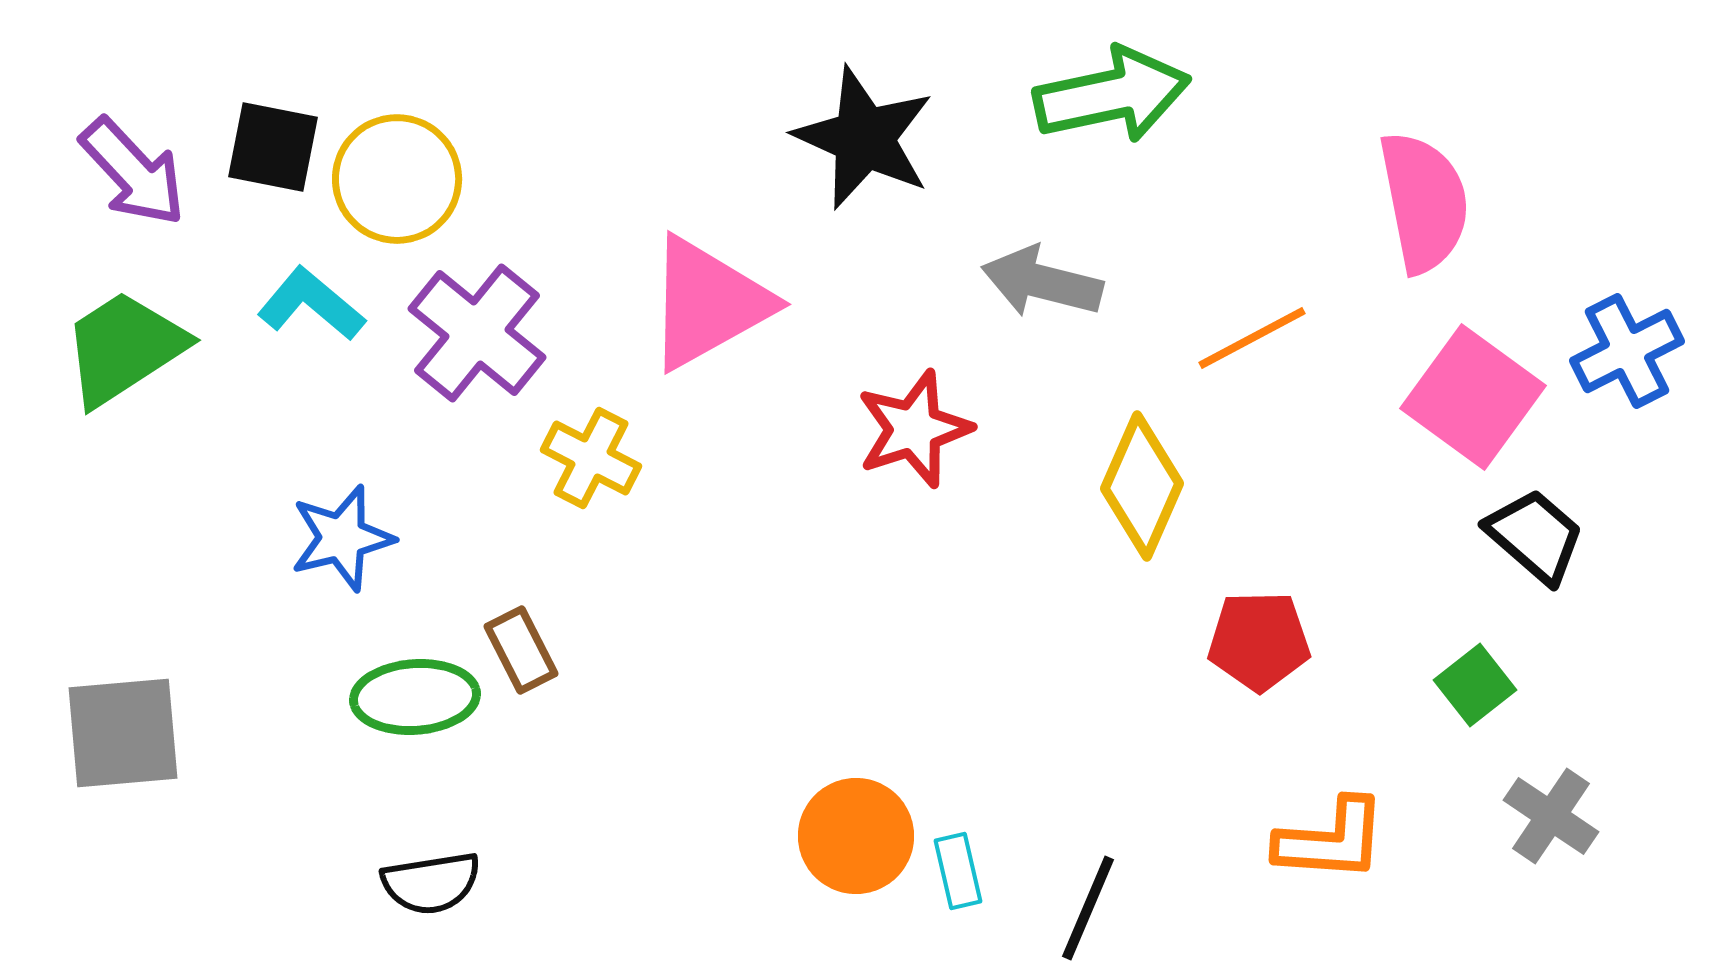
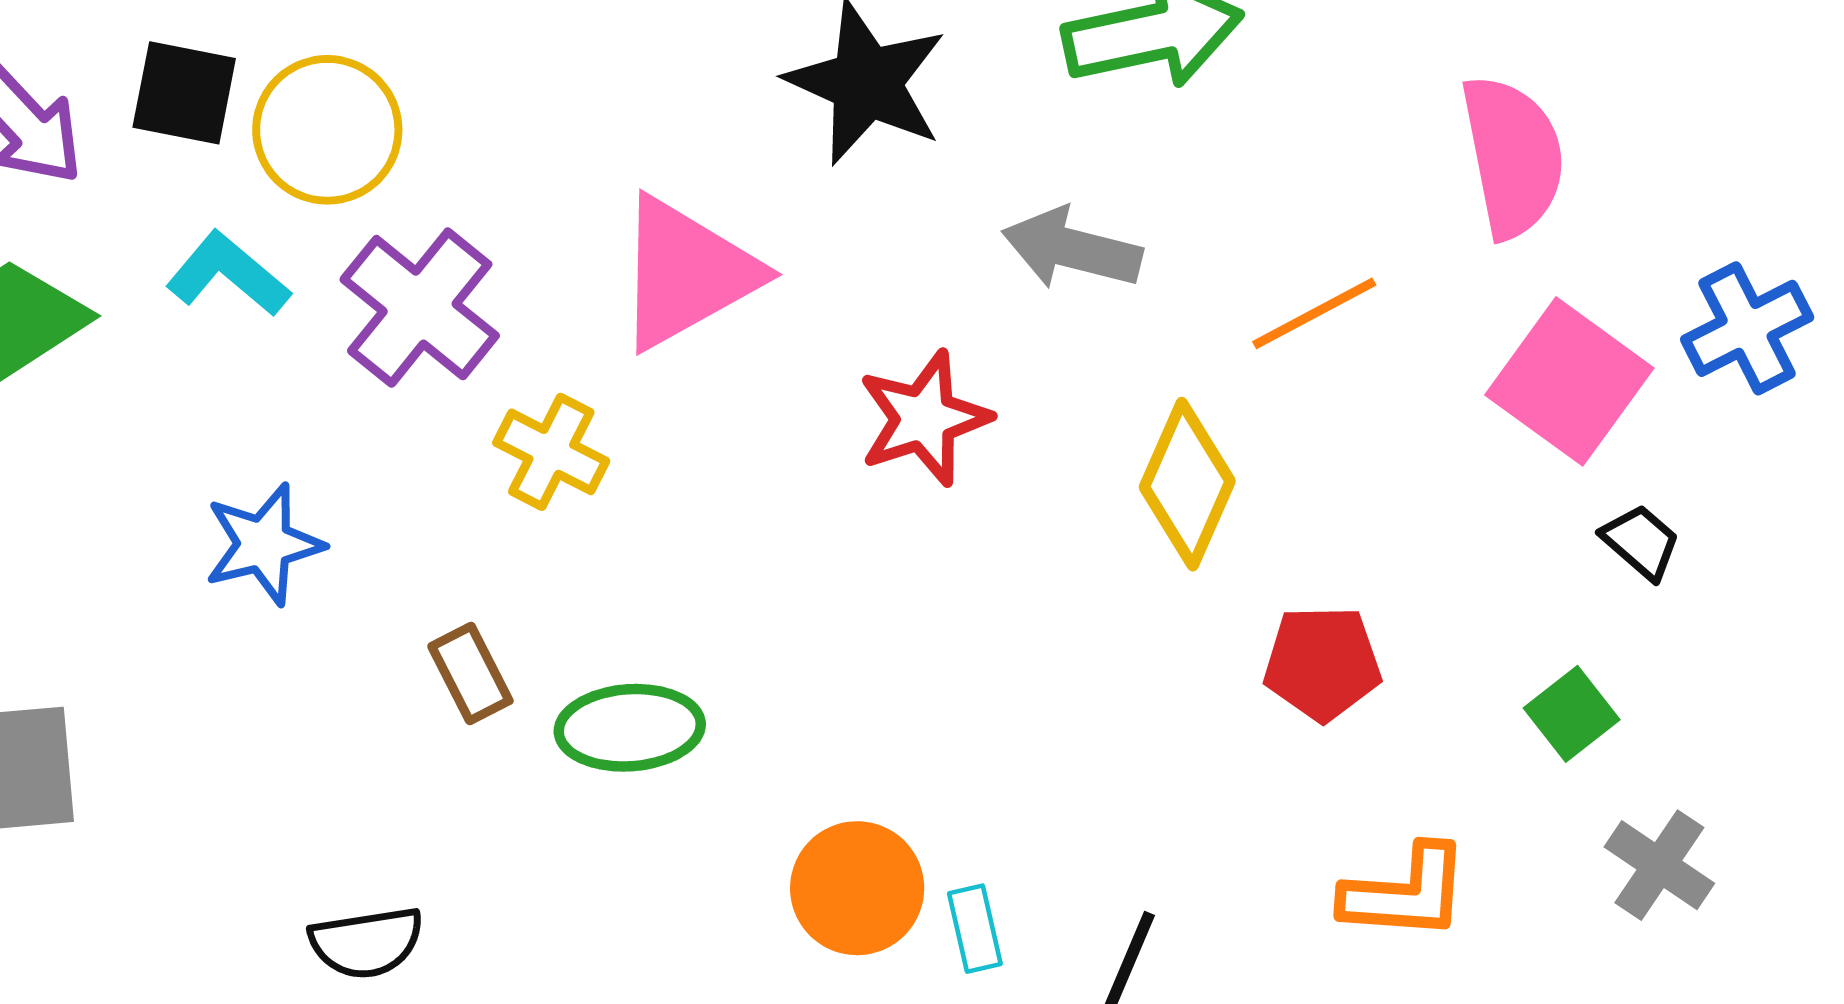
black trapezoid: (1535, 536) -> (1641, 542), size x0.7
green ellipse: (415, 697) -> (630, 728), moved

